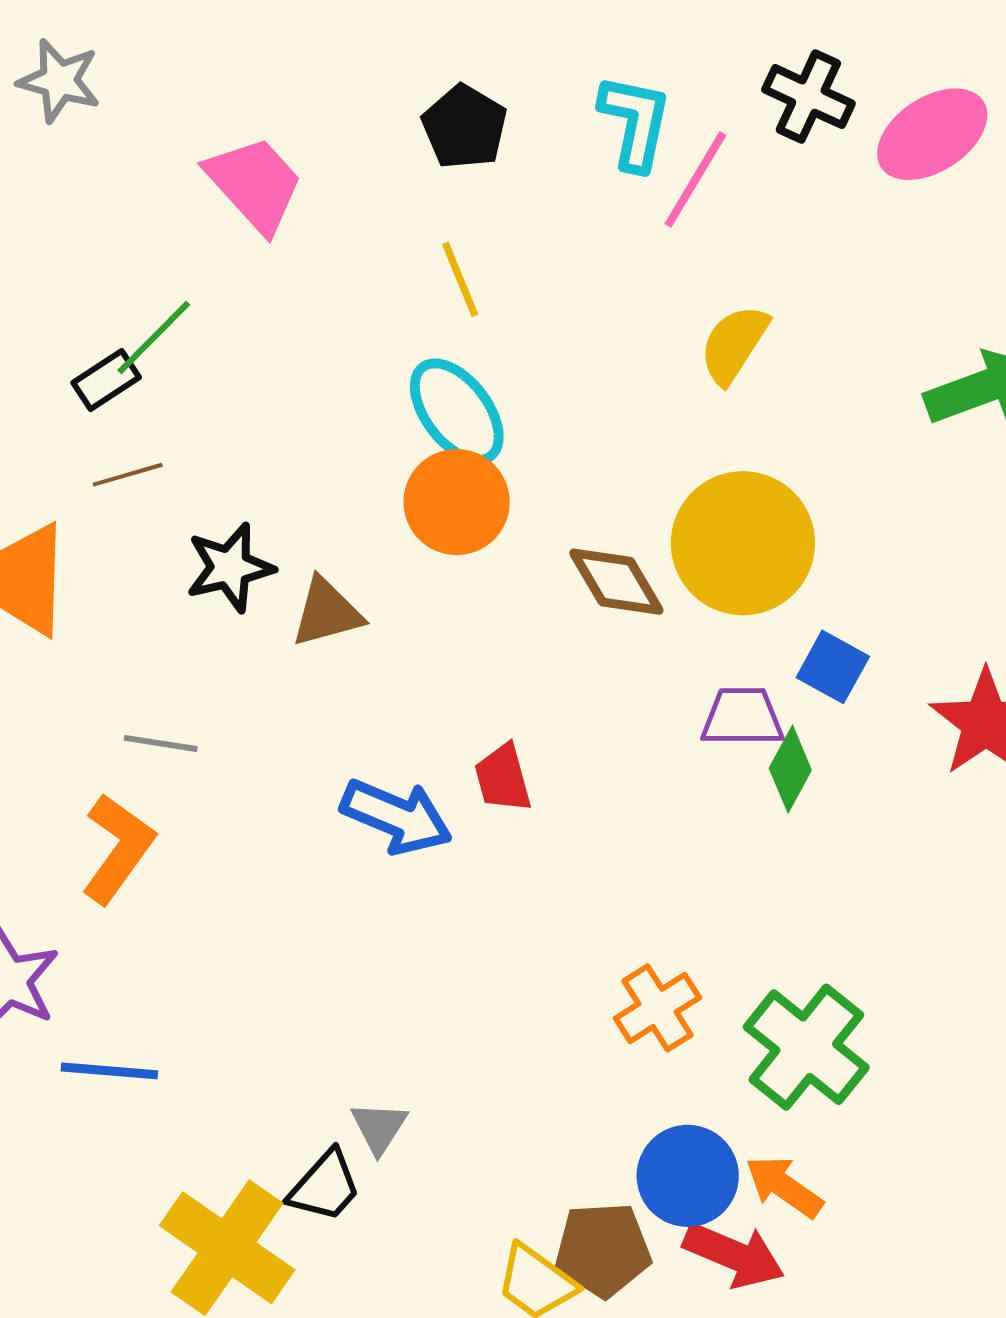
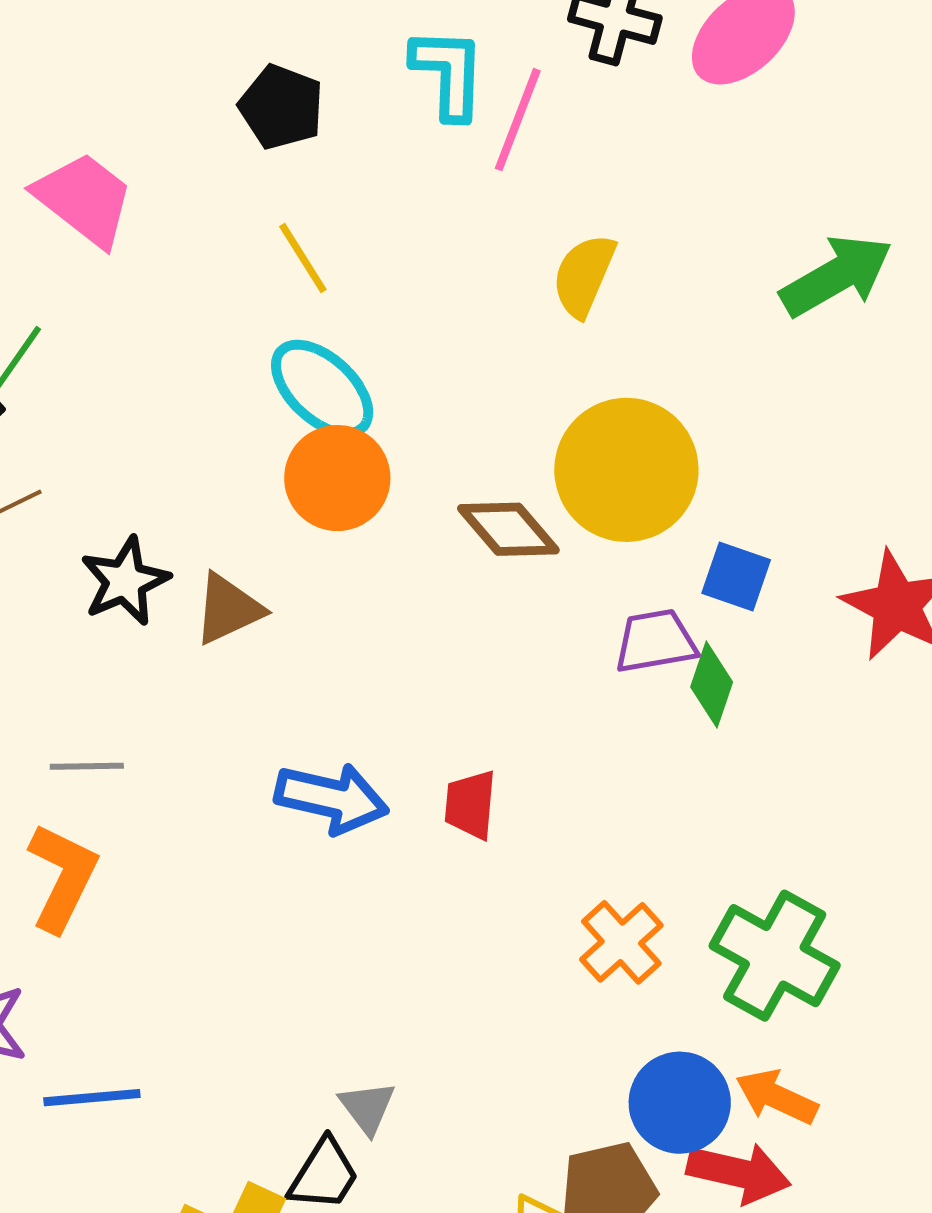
red trapezoid: (503, 778) -> (470, 805), moved, turned 30

